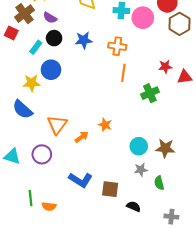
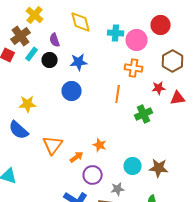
purple semicircle: (50, 18) -> (55, 40), moved, turned 40
brown hexagon: (180, 24) -> (173, 61), moved
orange cross: (117, 46) -> (134, 68), moved
cyan rectangle: (36, 47) -> (32, 54), moved
blue circle: (51, 70) -> (72, 91), moved
purple circle: (42, 154) -> (93, 175), moved
gray star: (141, 170) -> (118, 189), moved

